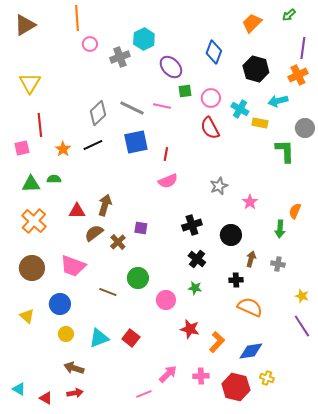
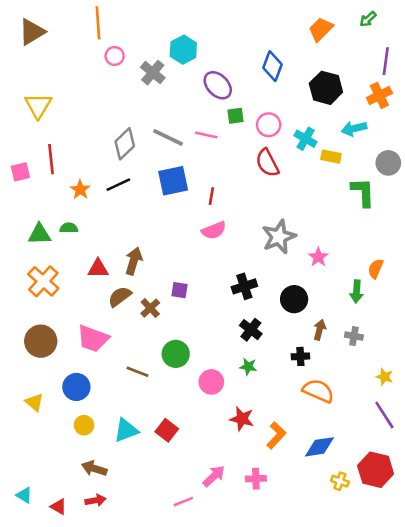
gray cross: (120, 57) -> (153, 73), turned -30
pink square: (22, 148) -> (20, 172), moved
gray star: (219, 186) -> (279, 237), size x1.5
red hexagon: (236, 387) -> (376, 470), moved

